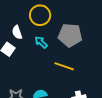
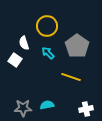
gray pentagon: (70, 35) -> (77, 46), turned 30

